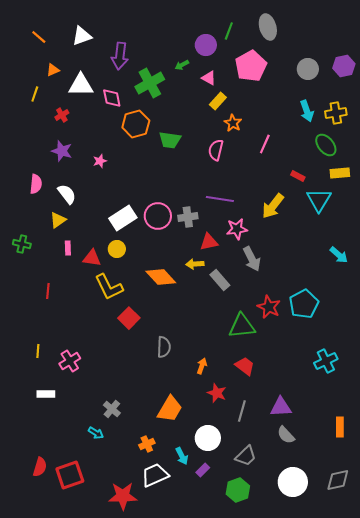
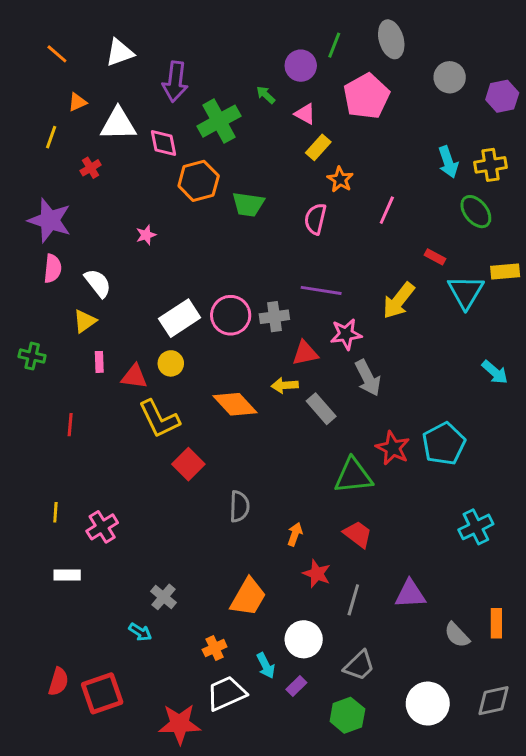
green arrow: (182, 65) -> (266, 95), turned 72
gray circle: (308, 69) -> (450, 77), moved
purple star: (62, 151) -> (50, 220), moved, size x1.4
yellow rectangle: (340, 173) -> (505, 271), moved
gray semicircle: (286, 435) -> (457, 635), moved

